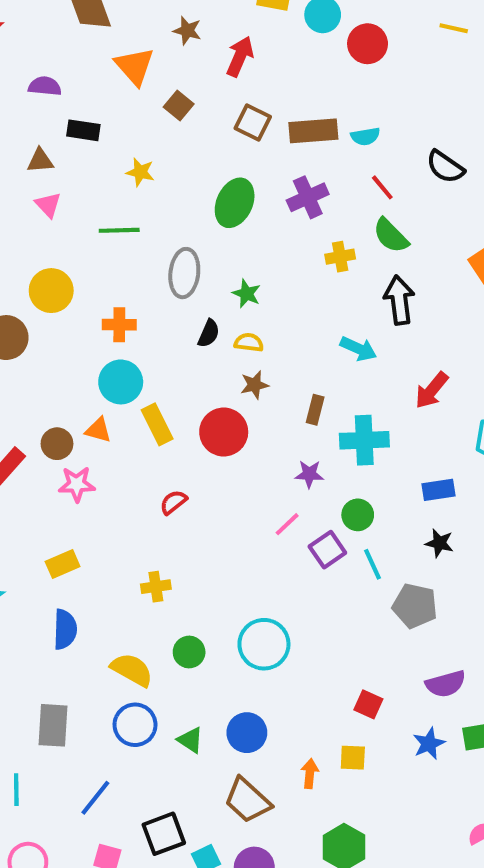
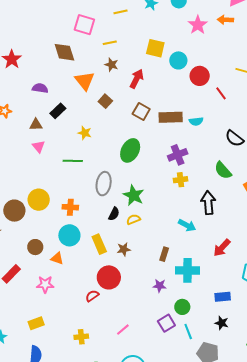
black rectangle: (83, 130) -> (58, 111), turned -56
red line: (382, 187) -> (221, 93), moved
purple cross: (308, 197) -> (178, 155), moved
green semicircle: (391, 236) -> (223, 170), moved
yellow circle: (51, 291) -> (39, 200), moved
green star: (247, 294) -> (134, 195), size x1.5
yellow semicircle: (249, 343) -> (133, 219), turned -32
brown star: (254, 385) -> (124, 249), moved
yellow rectangle: (157, 424) -> (99, 244), moved
red circle: (224, 432) -> (109, 277), moved
brown circle: (57, 444) -> (35, 247), moved
pink line: (287, 524) -> (123, 330), moved

